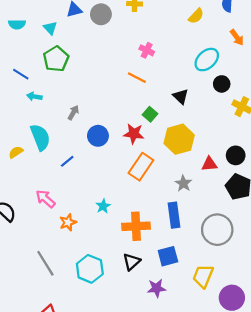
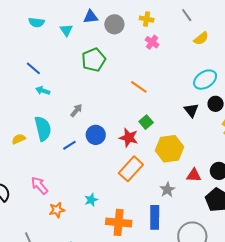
pink cross: (147, 50) -> (152, 42), moved
green pentagon: (56, 59) -> (94, 60), moved
black triangle: (181, 96) -> (191, 110), moved
blue line: (67, 161) -> (69, 145), moved

